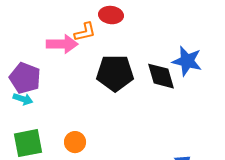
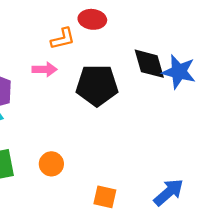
pink arrow: (62, 44) -> (45, 69), moved, size x0.7
black diamond: (161, 76) -> (149, 64), moved

